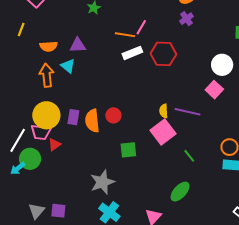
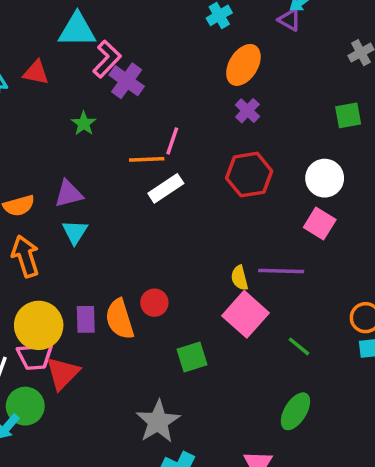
red hexagon: (163, 54) -> (249, 175), moved
cyan triangle: (68, 66) -> (75, 232), moved, turned 35
red triangle: (54, 145) -> (63, 373), size x1.5

